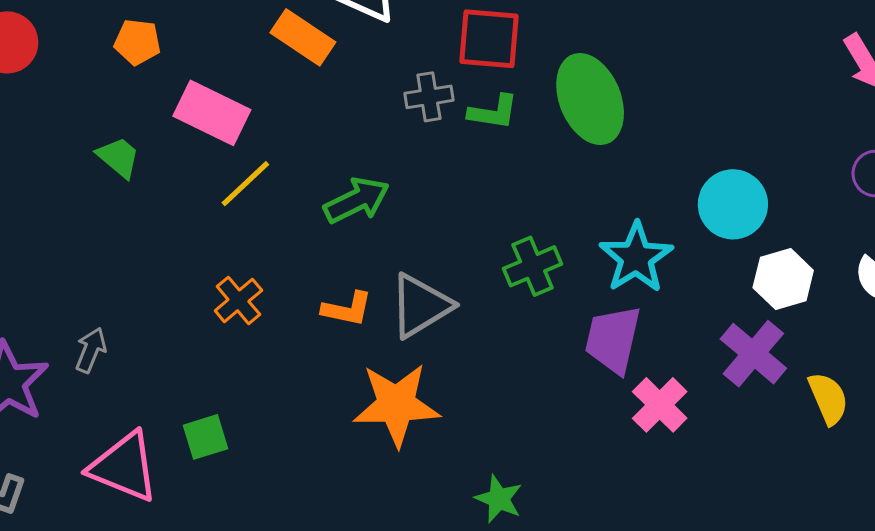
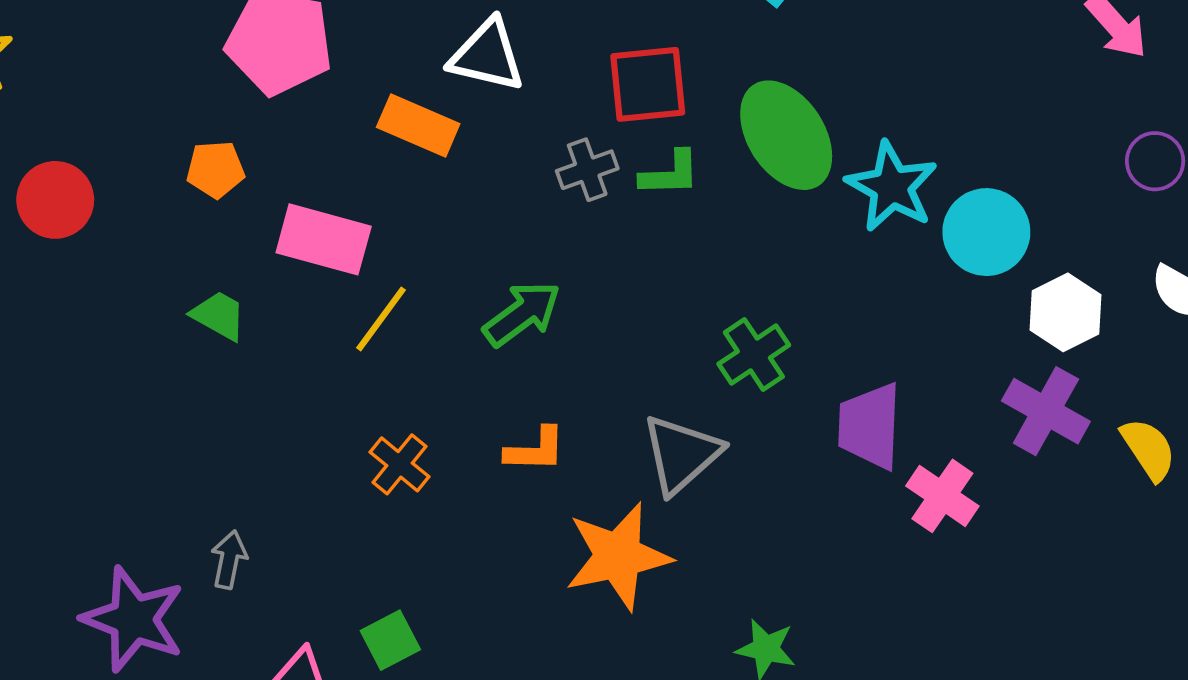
cyan star: (636, 258) -> (892, 187), moved
gray triangle: (420, 306) -> (681, 454), moved

